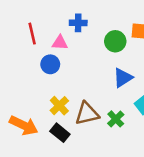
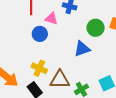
blue triangle: (123, 78) -> (82, 49), moved
yellow cross: (59, 106) -> (39, 68), turned -35

